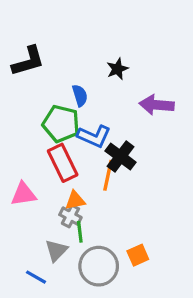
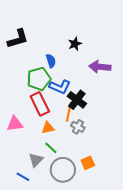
green pentagon: (61, 124) -> (39, 79), turned -30
gray cross: (70, 216) -> (78, 127), moved
green line: (80, 232) -> (51, 148), turned -40

